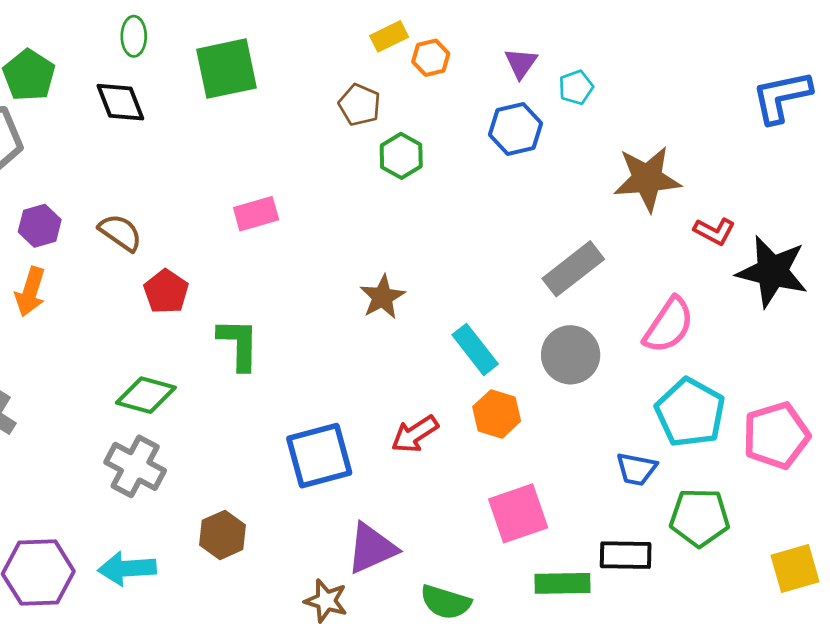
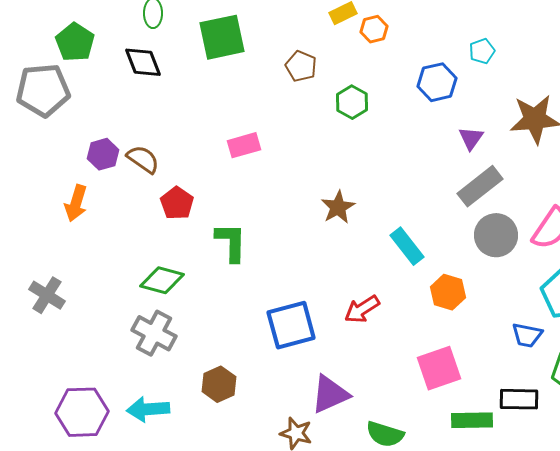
purple triangle: (521, 63) -> (471, 138), moved
brown pentagon: (360, 105) -> (301, 66), moved
purple hexagon: (40, 226) -> (103, 154), moved
gray circle: (571, 355) -> (496, 235), moved
orange hexagon: (497, 414) -> (448, 292), moved

